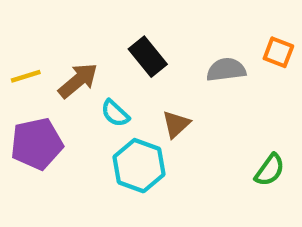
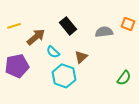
yellow line: (26, 76) -> (14, 26), moved

